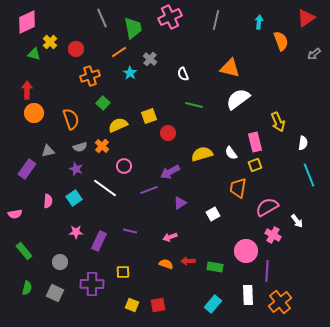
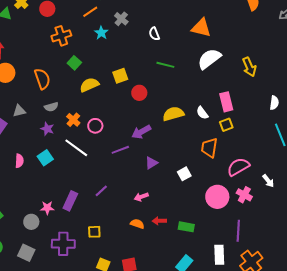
yellow arrow: (278, 122) -> (249, 67), moved
orange cross: (102, 146) -> (73, 120), moved
purple line: (130, 231) -> (101, 191), turned -56
pink star: (76, 232) -> (47, 208), moved
pink circle: (246, 251) -> (217, 197), moved

